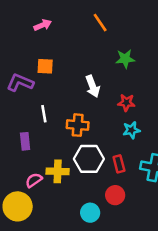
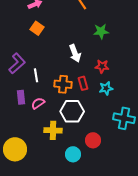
orange square: (45, 66) -> (37, 28), moved, turned 32
purple L-shape: (20, 83) -> (17, 63), moved, turned 115
red rectangle: (119, 164) -> (83, 83), moved
yellow cross: (58, 171) -> (53, 130), moved
pink semicircle: (34, 180) -> (38, 103), moved

